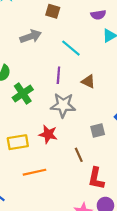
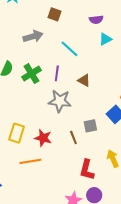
green cross: (23, 94) -> (31, 74), moved
red star: (48, 134) -> (43, 138), moved
yellow rectangle: (18, 142) -> (17, 133), turned -66
brown line: (79, 155) -> (73, 137), moved

